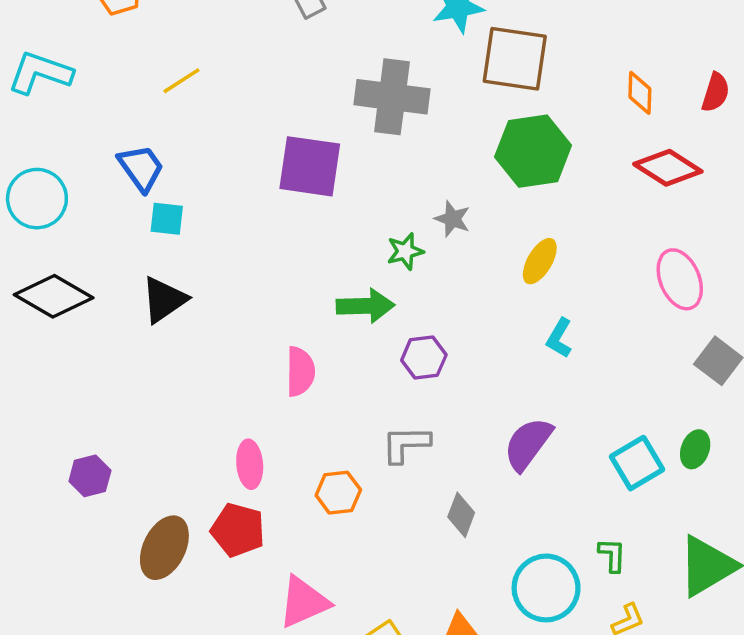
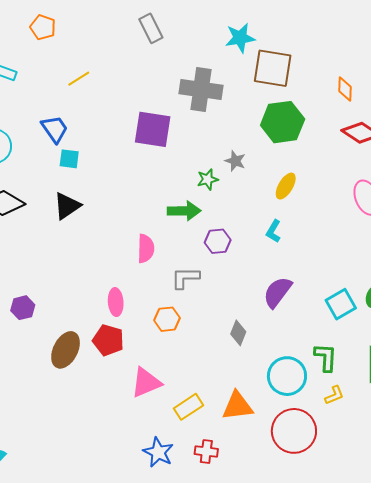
cyan L-shape: (559, 338) -> (273, 231), moved
gray L-shape: (406, 444) -> (185, 278), moved
green L-shape: (612, 555) -> (326, 357), size x1.4

